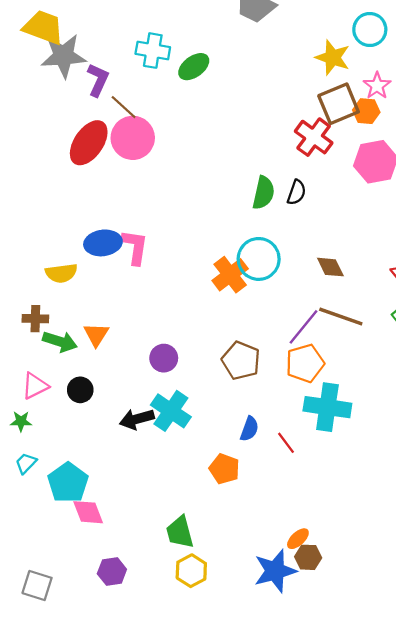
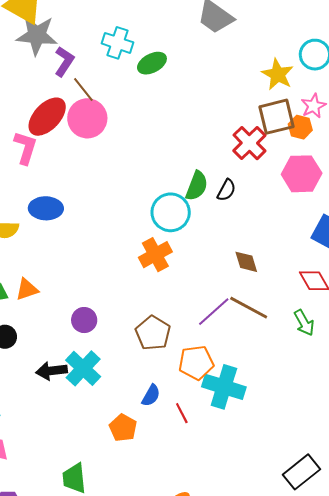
pink L-shape: (135, 247) -> (25, 148), moved
cyan circle: (259, 259) -> (171, 212), moved
orange triangle: (96, 335) -> (27, 289), turned 30
orange pentagon: (305, 363) -> (196, 363), moved

